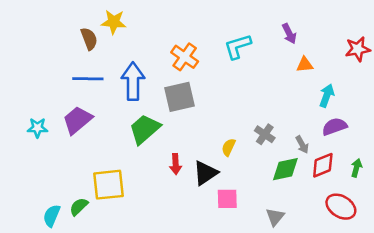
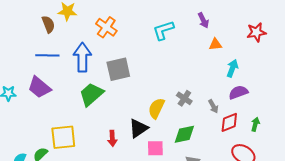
orange cross: (185, 57) -> (106, 27), moved
purple trapezoid: (77, 120) -> (39, 87), turned -100
yellow semicircle: (229, 147) -> (156, 108), size x1.5
red arrow: (176, 164) -> (112, 138), moved
green diamond: (285, 169) -> (184, 134), moved

